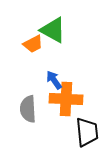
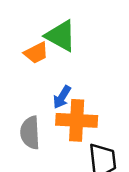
blue arrow: (54, 80) -> (62, 97), turned -114

